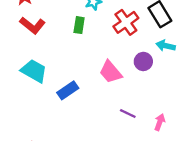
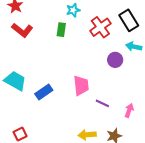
cyan trapezoid: (34, 71) -> (15, 81), moved
pink trapezoid: (111, 72) -> (81, 86), moved, turned -145
blue rectangle: (68, 90) -> (44, 92), moved

